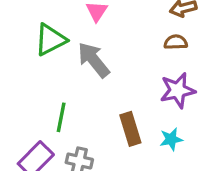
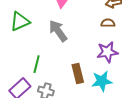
green triangle: (50, 40) -> (20, 21), moved
cyan star: (171, 139) -> (102, 81), size x1.5

